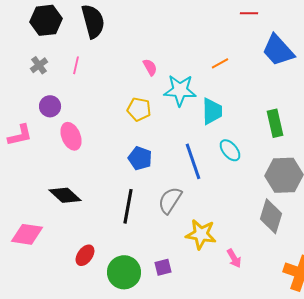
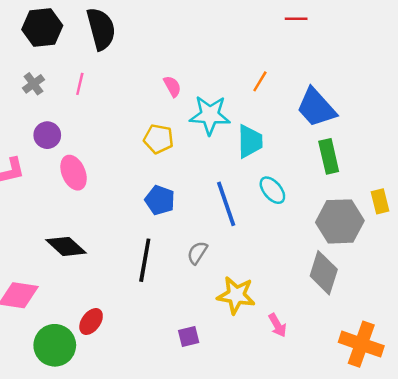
blue trapezoid: (278, 50) -> (316, 108), moved
orange line: (220, 63) -> (260, 81), turned -30
gray semicircle: (170, 200) -> (197, 253), size x0.7
green circle: (124, 272) -> (55, 345), moved

